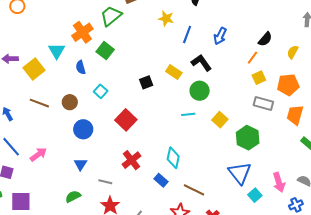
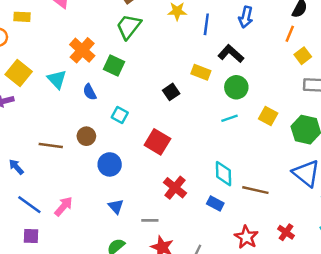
green trapezoid: (111, 16) -> (129, 27), moved
yellow square: (34, 69) -> (19, 73), moved
brown line: (194, 190) -> (255, 190), moved

